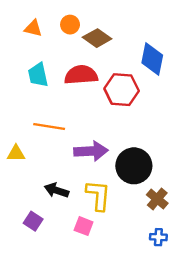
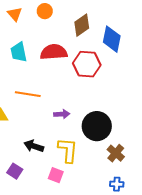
orange triangle: (33, 28) -> (15, 14), turned 35
brown diamond: (97, 38) -> (82, 25), moved, turned -70
purple arrow: (91, 151) -> (62, 114), size x0.6

